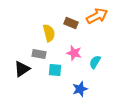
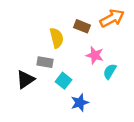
pink star: (74, 53) -> (95, 55), moved
cyan square: (55, 70) -> (64, 81), turned 32
blue star: (80, 89) -> (80, 103), moved

